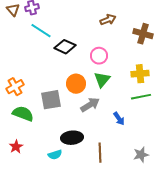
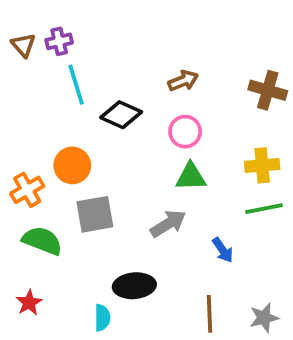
brown arrow: (108, 20) -> (183, 81), moved
cyan line: (41, 31) -> (76, 85), turned 40
green triangle: (102, 80) -> (191, 177), turned 48
orange circle: (76, 84) -> (72, 165), moved
brown line: (100, 153) -> (209, 314), moved
cyan semicircle: (55, 155) -> (102, 318), turned -72

